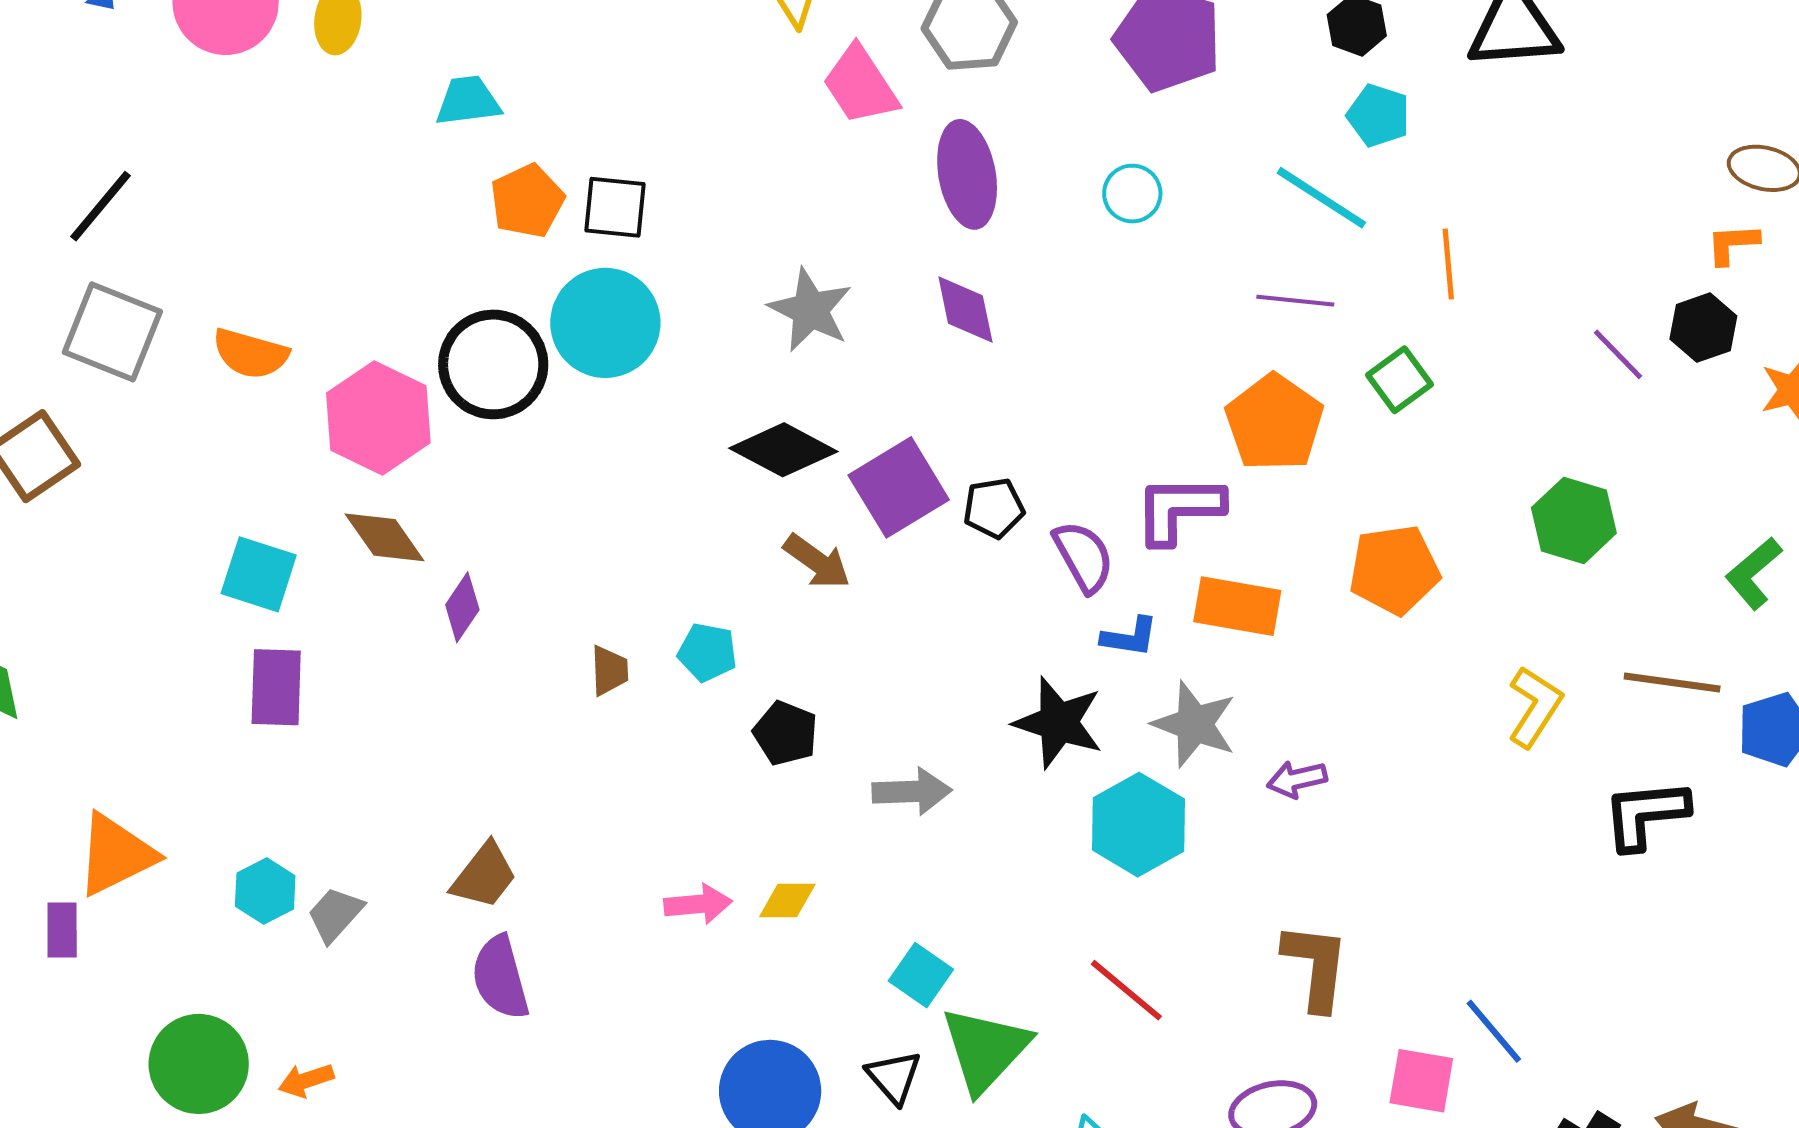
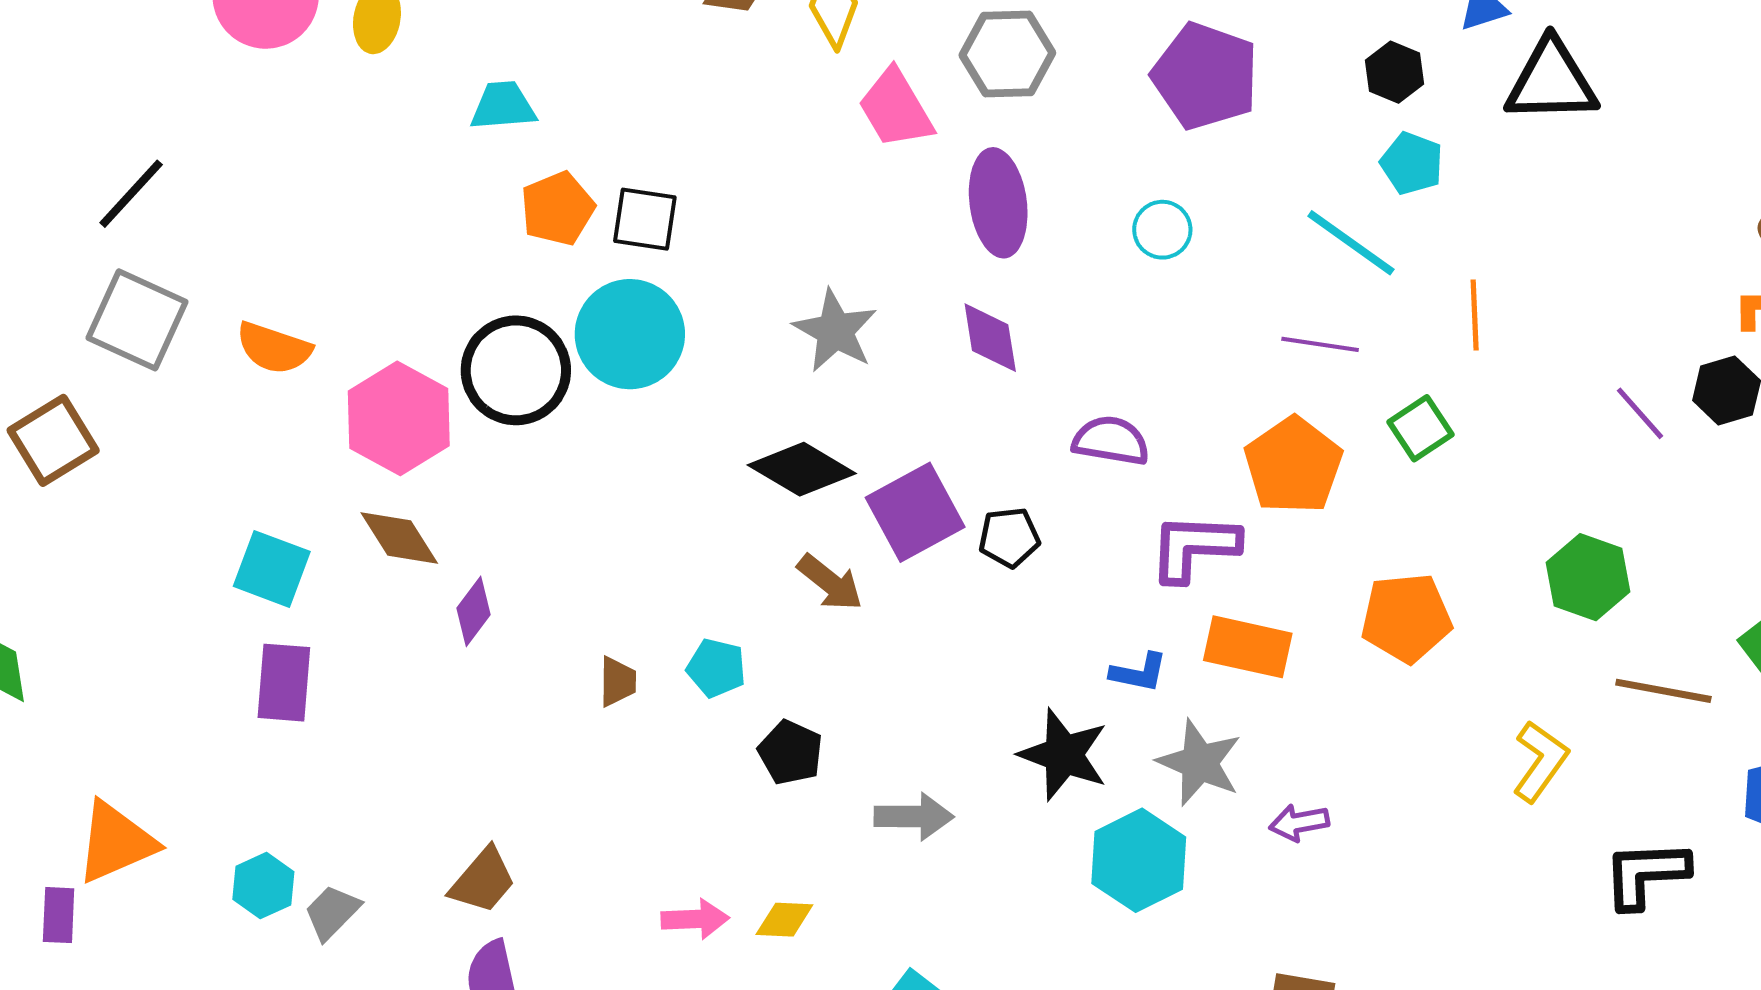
purple semicircle: (1084, 557) -> (1111, 441), moved, turned -54
brown line: (1672, 682) -> (1663, 691), moved

